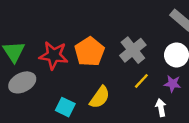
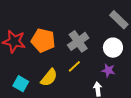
orange pentagon: (89, 52) -> (43, 40), turned -30
yellow line: (141, 81) -> (74, 66), moved

